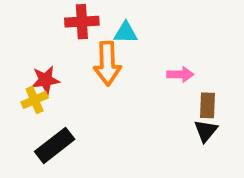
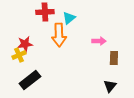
cyan triangle: (126, 33) -> (69, 18), turned -40
black triangle: (206, 131) -> (110, 86), moved

